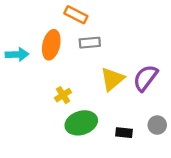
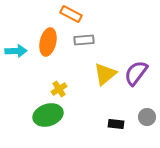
green ellipse: (81, 123) -> (48, 115), moved

